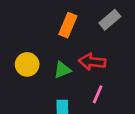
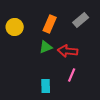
yellow circle: (27, 64) -> (15, 27), moved
green triangle: (62, 70) -> (46, 47), moved

